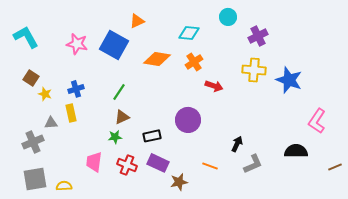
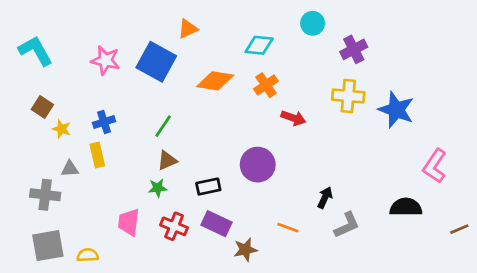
gray cross: (33, 142) -> (45, 195), turned 30

